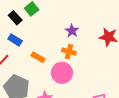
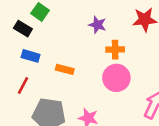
orange cross: (69, 52) -> (115, 50), moved
pink circle: (62, 73) -> (116, 78), moved

